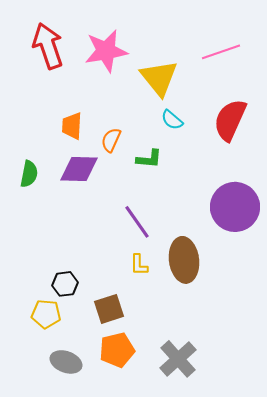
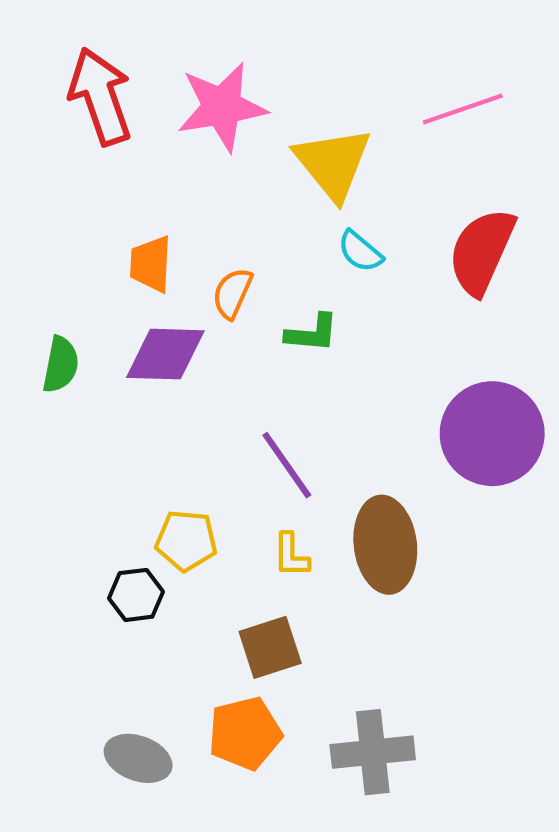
brown square: (109, 309) -> (270, 647), moved
yellow pentagon: (46, 314) -> (186, 541), moved
gray cross: (178, 359) -> (373, 752), turned 36

